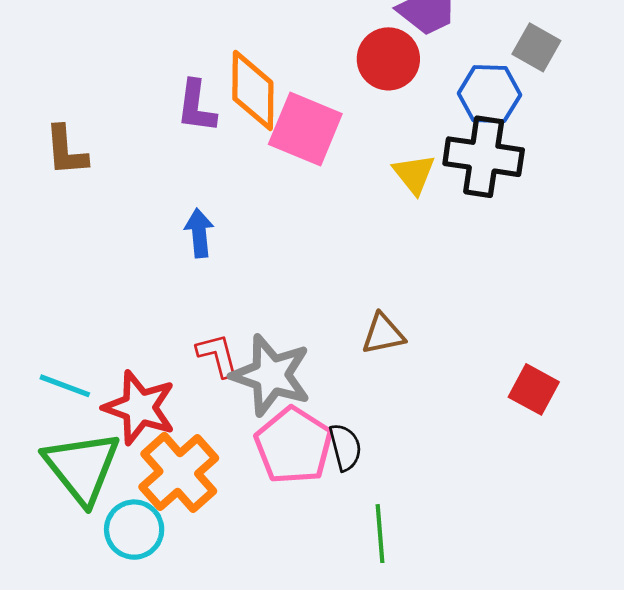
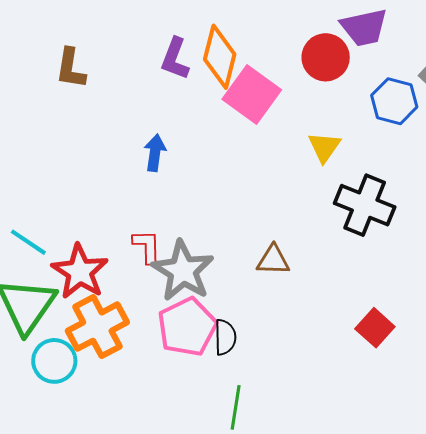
black cross: (484, 157) -> (365, 205), moved

